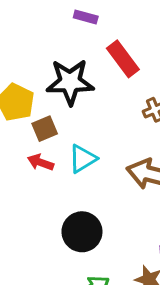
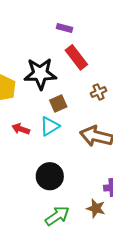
purple rectangle: (86, 17) -> (64, 28), moved
brown square: (45, 129) -> (58, 104), moved

